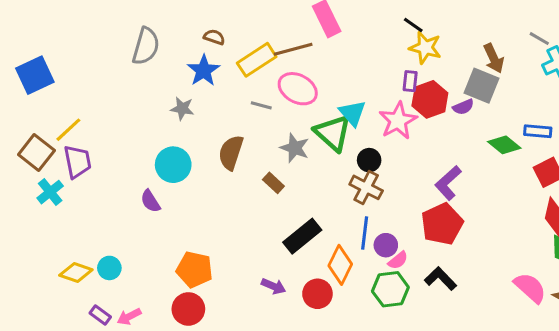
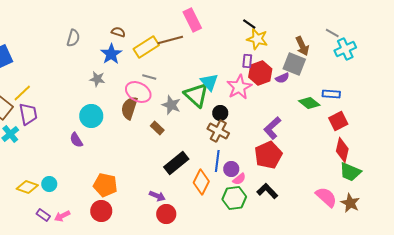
gray semicircle: (146, 46) -> (73, 38), size x0.7
pink ellipse: (298, 89) -> (138, 92), moved
red circle: (317, 294) -> (166, 214), moved

